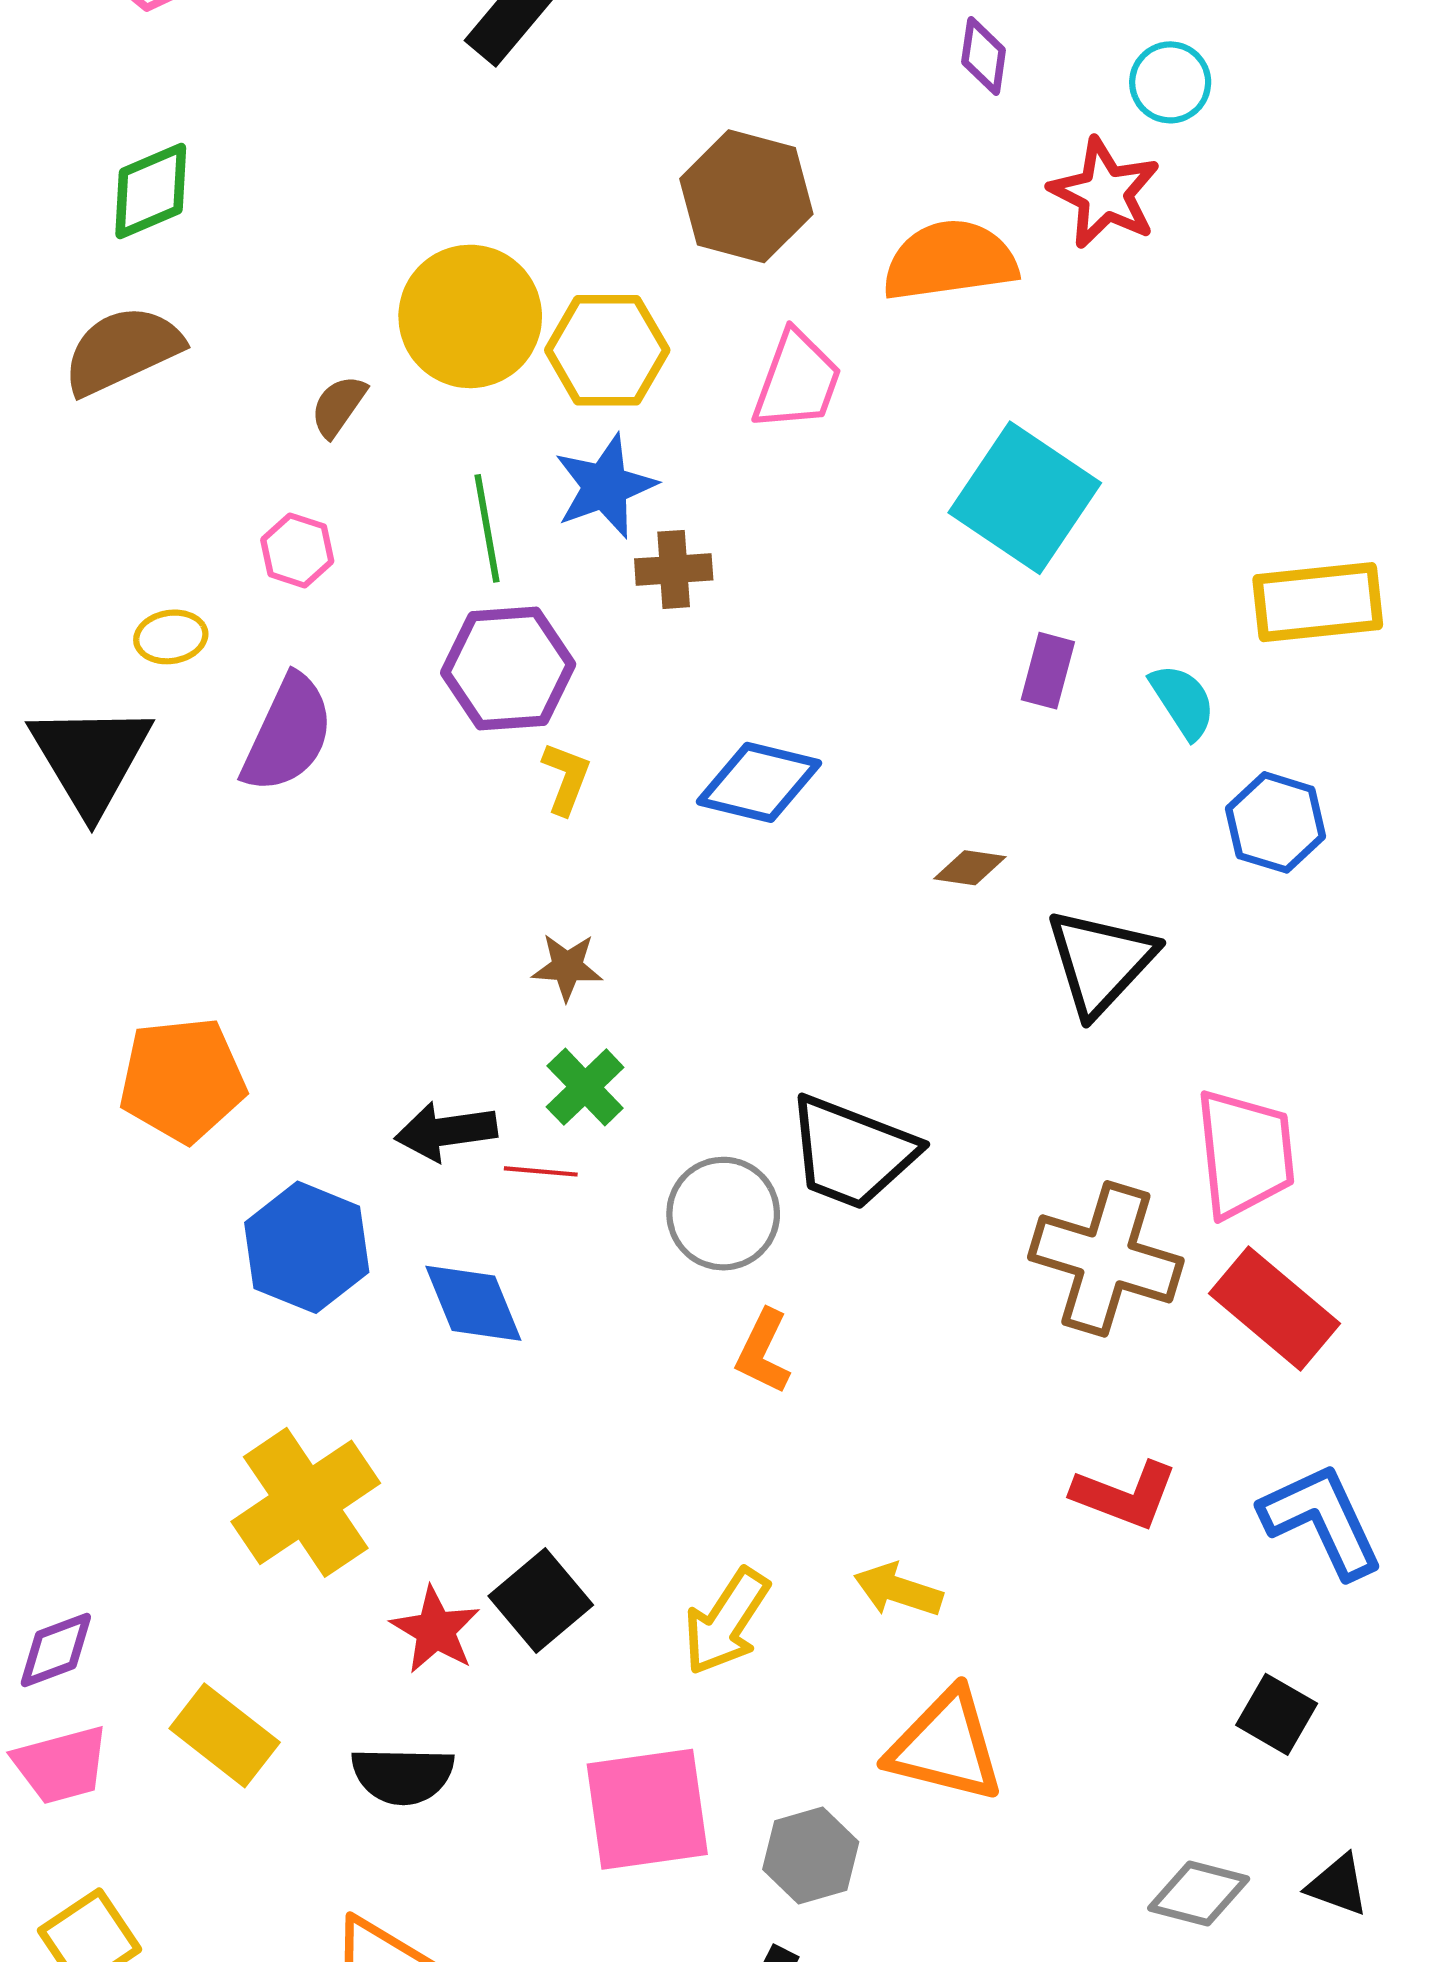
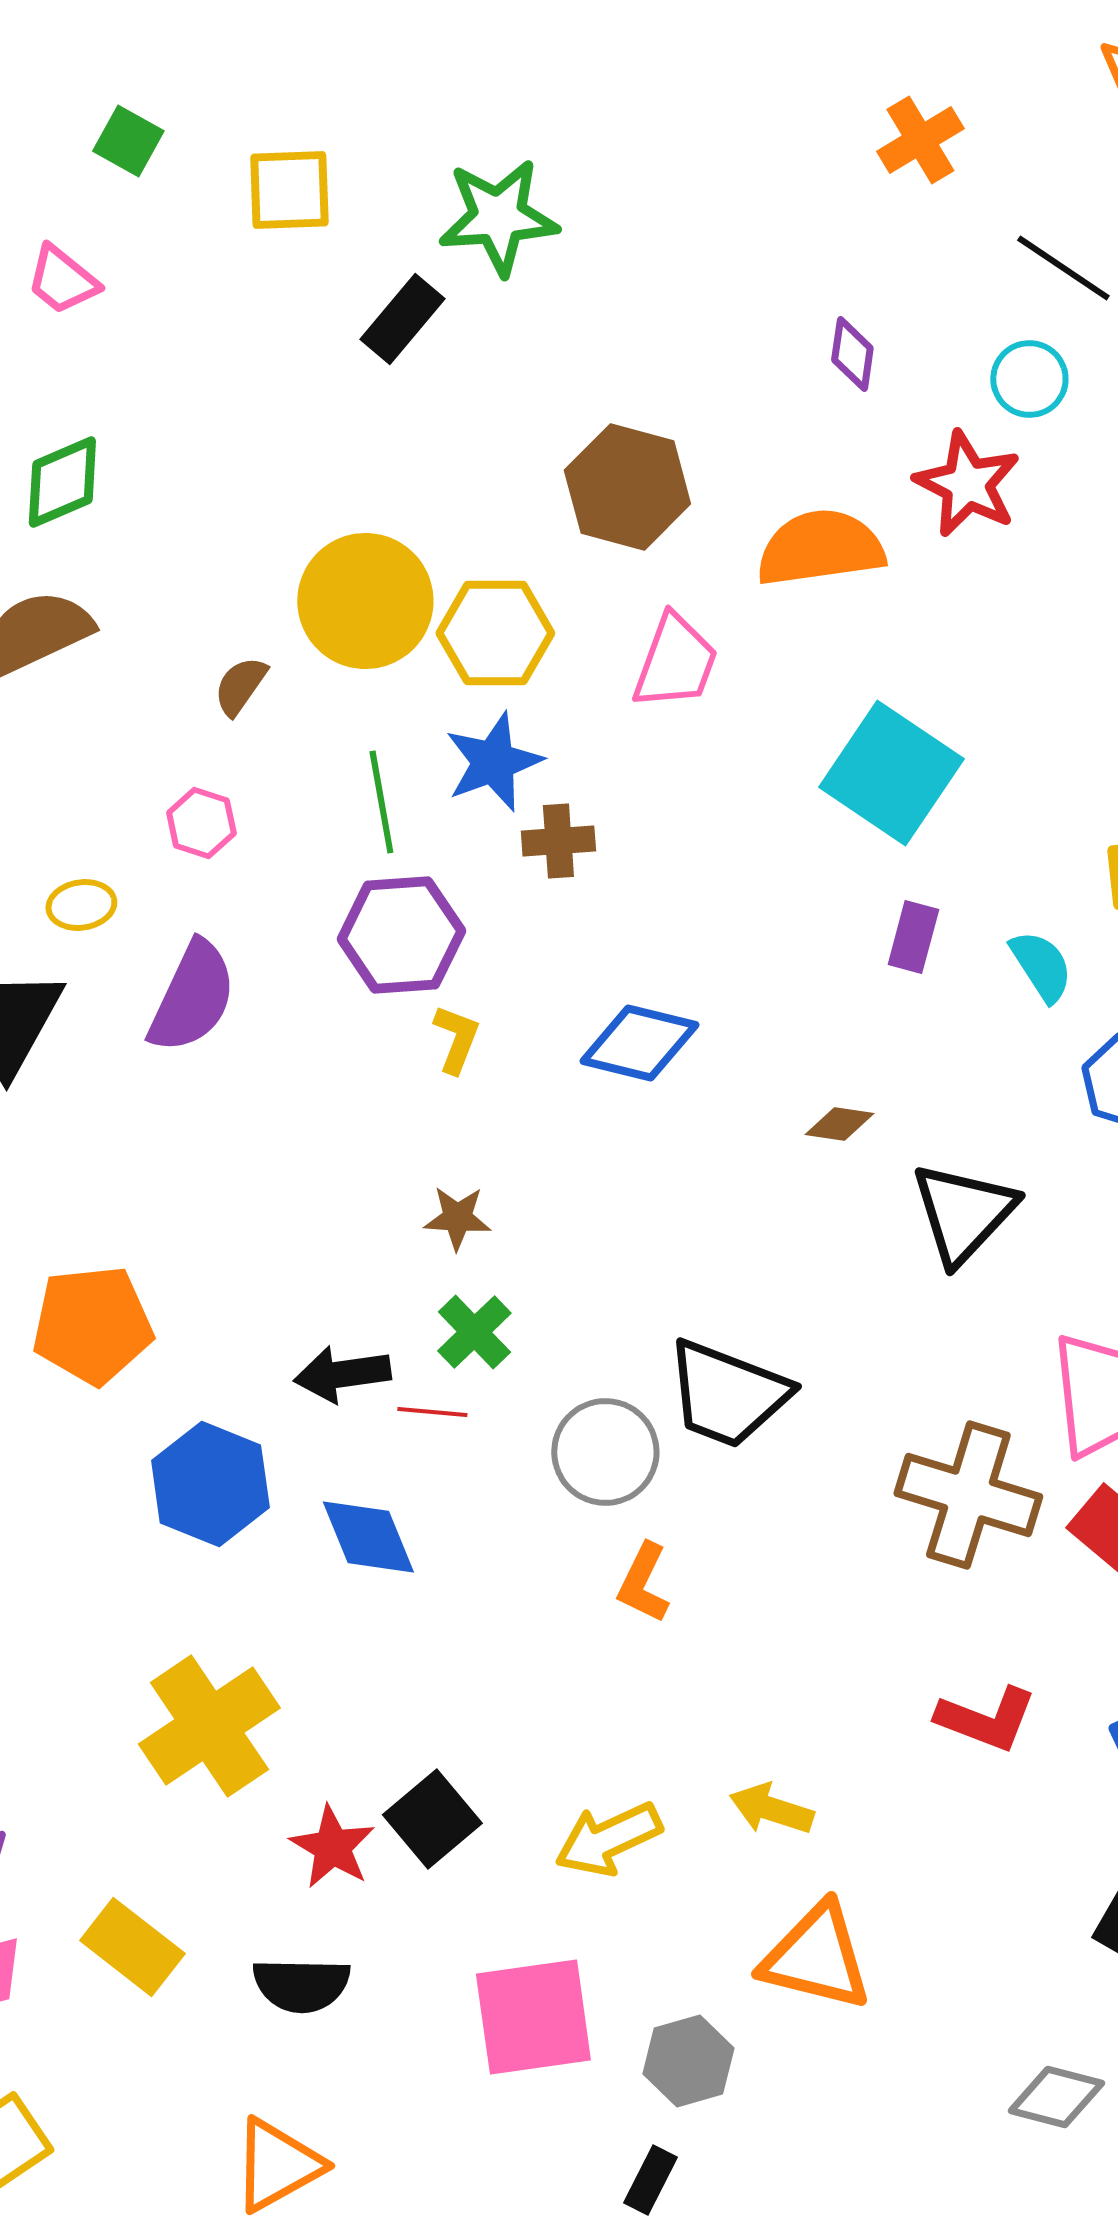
yellow arrow: (726, 1622) -> (608, 1839), turned 32

